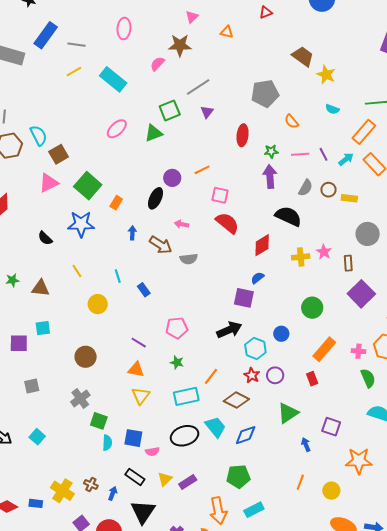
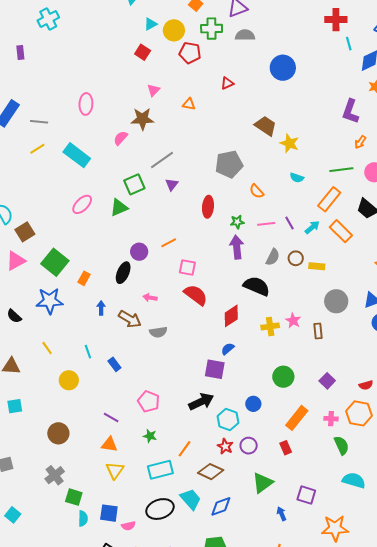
purple square: (361, 294) -> (327, 381), moved, size x0.6
pink pentagon: (177, 328) -> (149, 401), turned 30

